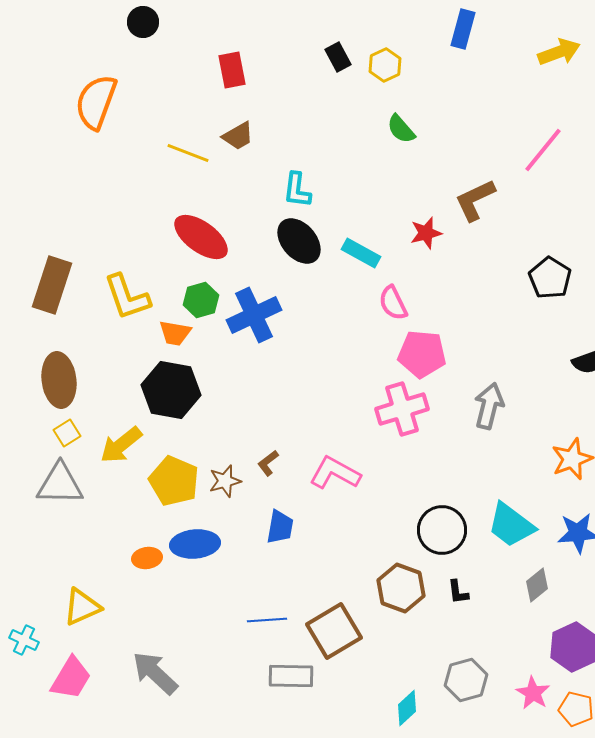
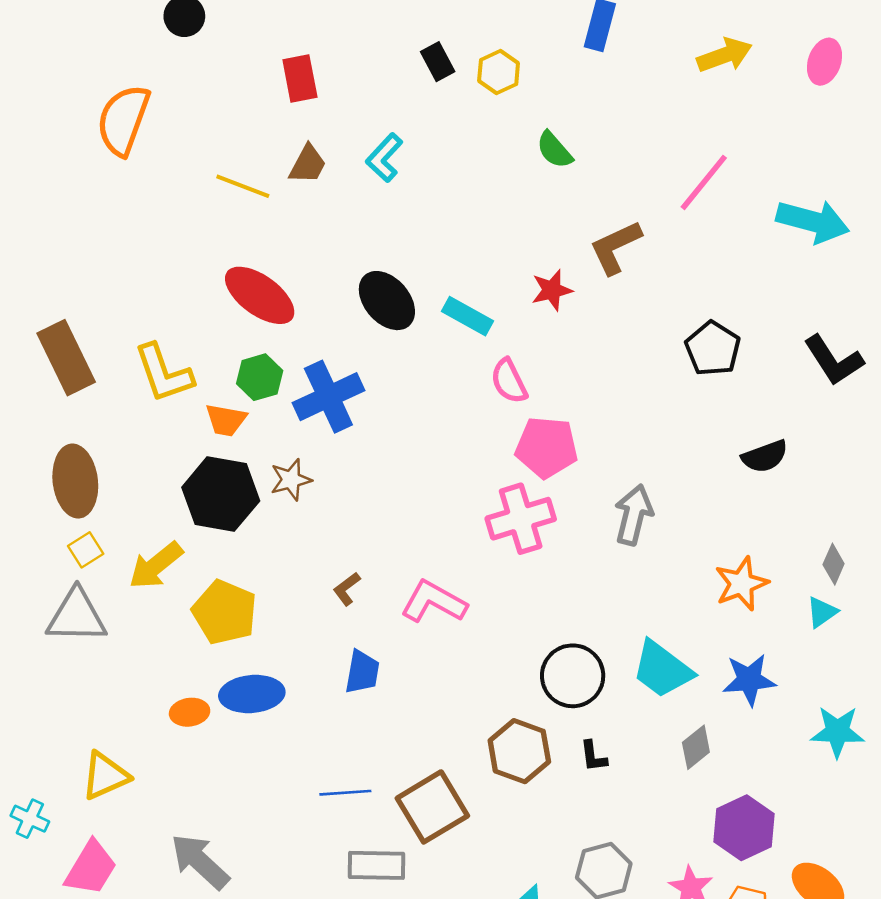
green semicircle: (401, 129) -> (554, 150), moved
brown trapezoid: (238, 136) -> (308, 164), turned -32
cyan L-shape: (297, 190) -> (384, 158), moved, turned 36
brown rectangle: (52, 285) -> (66, 358), turned -44
brown star: (225, 481) -> (291, 480), moved

